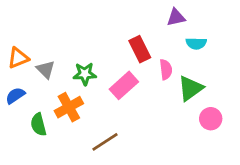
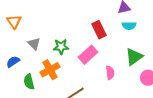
cyan semicircle: (196, 43) -> (129, 26), moved
orange triangle: (18, 58) -> (14, 22), moved, turned -42
pink semicircle: (166, 69) -> (110, 73), moved

